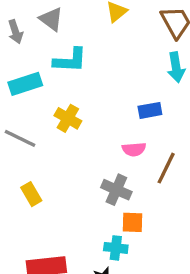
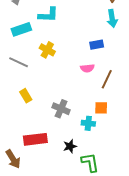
gray cross: (116, 190) -> (61, 109), moved
orange square: (132, 222) -> (101, 108), moved
cyan cross: (116, 248) -> (88, 123), moved

